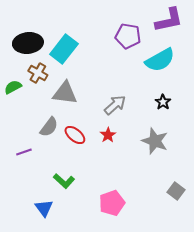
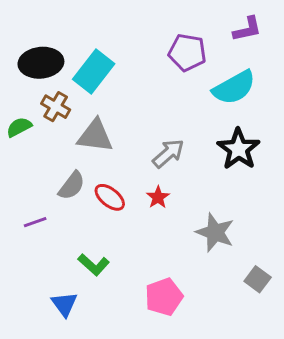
purple L-shape: (169, 20) -> (247, 29), size x0.7
black star: (163, 102) -> (238, 149), size x1.8
gray star: (155, 141) -> (215, 232), moved

